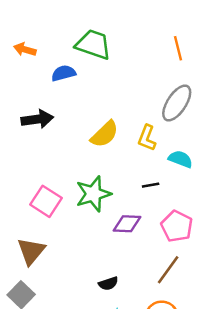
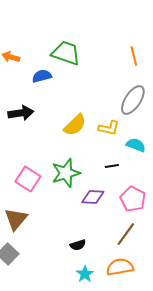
yellow L-shape: (147, 138) -> (109, 128), turned -100

